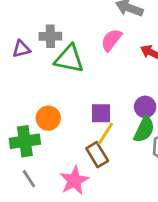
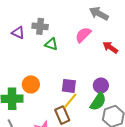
purple triangle: (21, 49) -> (18, 33), turned 32
green triangle: (69, 59) -> (51, 44), size x0.6

